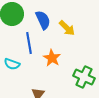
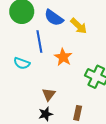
blue semicircle: (43, 20) -> (54, 18), turned 150

